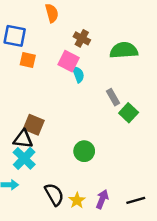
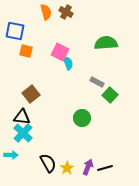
brown cross: (82, 38) -> (66, 12), moved
gray rectangle: (113, 97) -> (97, 82), turned -32
brown square: (34, 125) -> (31, 94), moved, turned 30
green circle: (84, 151) -> (82, 118), moved
black line: (136, 200) -> (105, 168), moved

